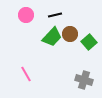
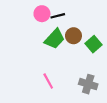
pink circle: (26, 15) -> (42, 14), moved
pink line: (26, 74) -> (48, 81), moved

